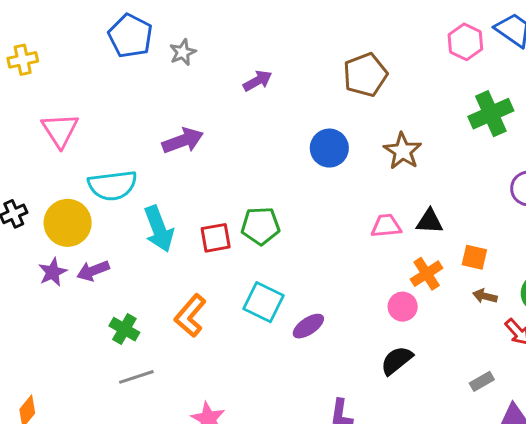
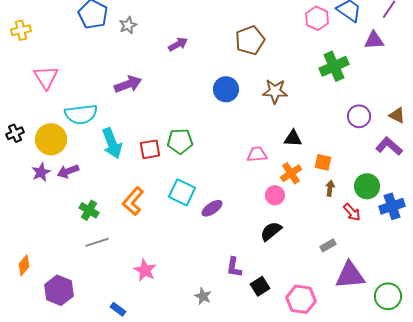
brown star: (403, 151) -> (275, 91), turned -30
pink trapezoid: (386, 226) -> (257, 154), moved
brown arrow: (485, 296) -> (330, 188), turned 84

